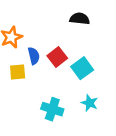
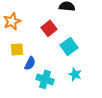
blue semicircle: (34, 56) -> (30, 63), moved, turned 40
red square: (57, 57) -> (49, 28), moved

